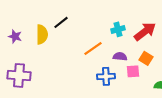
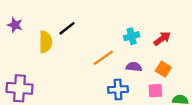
red arrow: (145, 31) -> (162, 39), size x0.7
purple star: (15, 36) -> (15, 25), moved
pink square: (133, 71) -> (155, 91), moved

